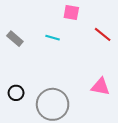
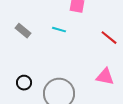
red line: (103, 34) -> (109, 38), moved

